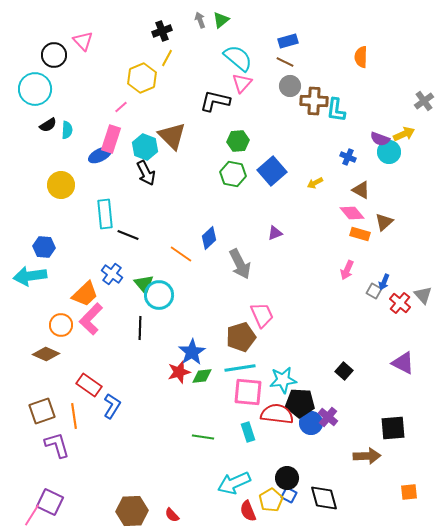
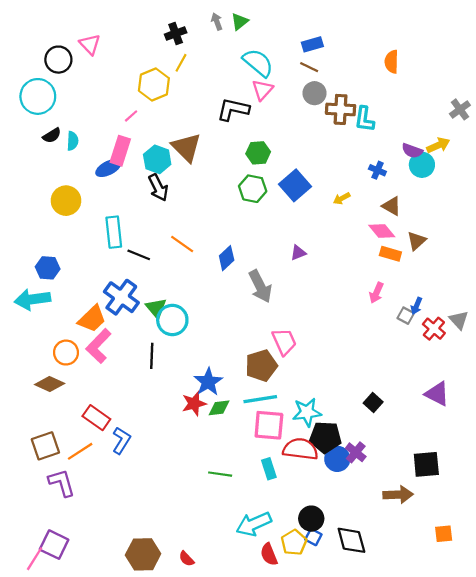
orange line: (181, 254) -> (182, 244), moved
blue cross: (112, 274) -> (121, 297), size x1.5
orange line: (74, 416) -> (80, 451), turned 65

